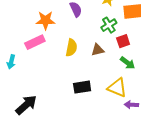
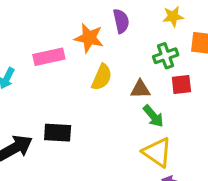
orange star: (45, 20) -> (89, 38), moved
green arrow: (128, 63) -> (153, 116), moved
black rectangle: (82, 87) -> (58, 133), moved

